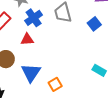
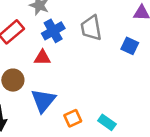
blue square: (94, 24) -> (130, 46), turned -32
cyan rectangle: (99, 70) -> (107, 122), moved

